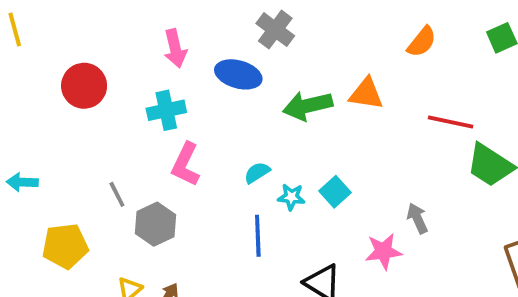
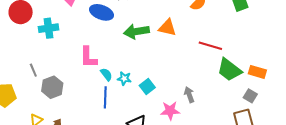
cyan cross: (166, 110) -> (48, 28), moved
pink L-shape: (186, 164) -> (88, 57), moved, turned -30
cyan semicircle: (257, 173) -> (106, 74), moved, turned 80
cyan square: (335, 192) -> (147, 87), moved

